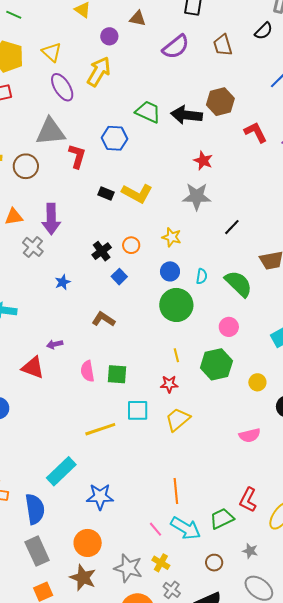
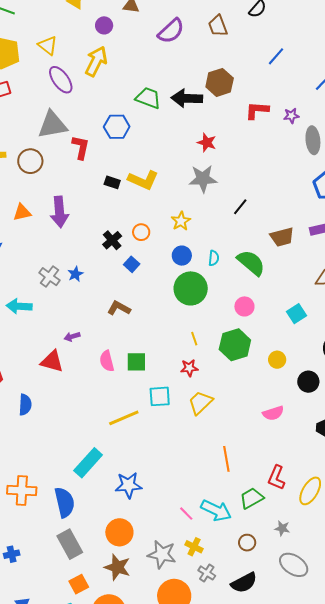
red L-shape: (256, 132) -> (257, 110), turned -55
yellow star: (172, 237) -> (181, 221), turned 30
gray cross: (33, 247) -> (49, 277), moved
orange line: (176, 491) -> (226, 459), moved

